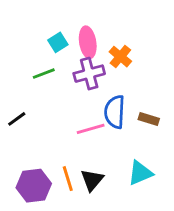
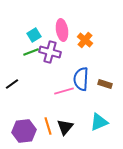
cyan square: (58, 42) -> (34, 35), moved
purple cross: (89, 74) -> (50, 52), moved, turned 30

